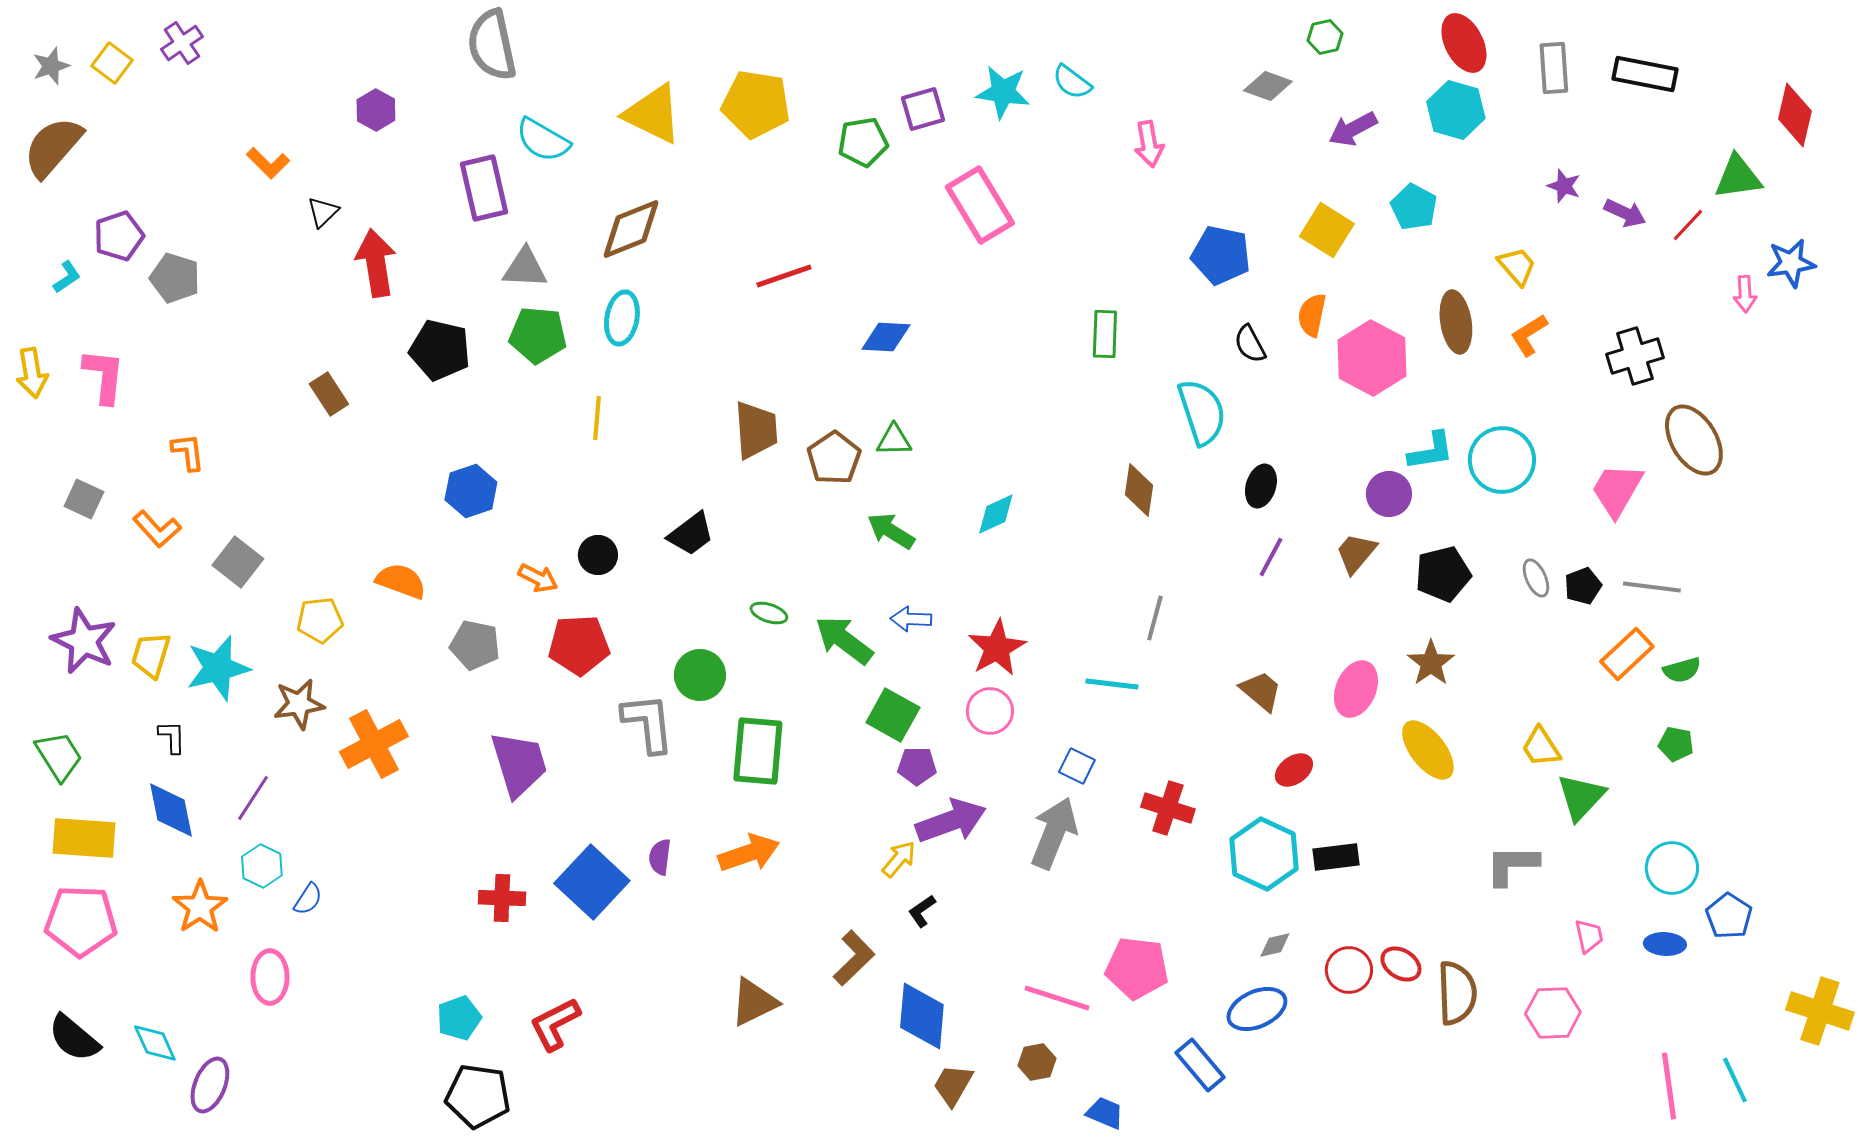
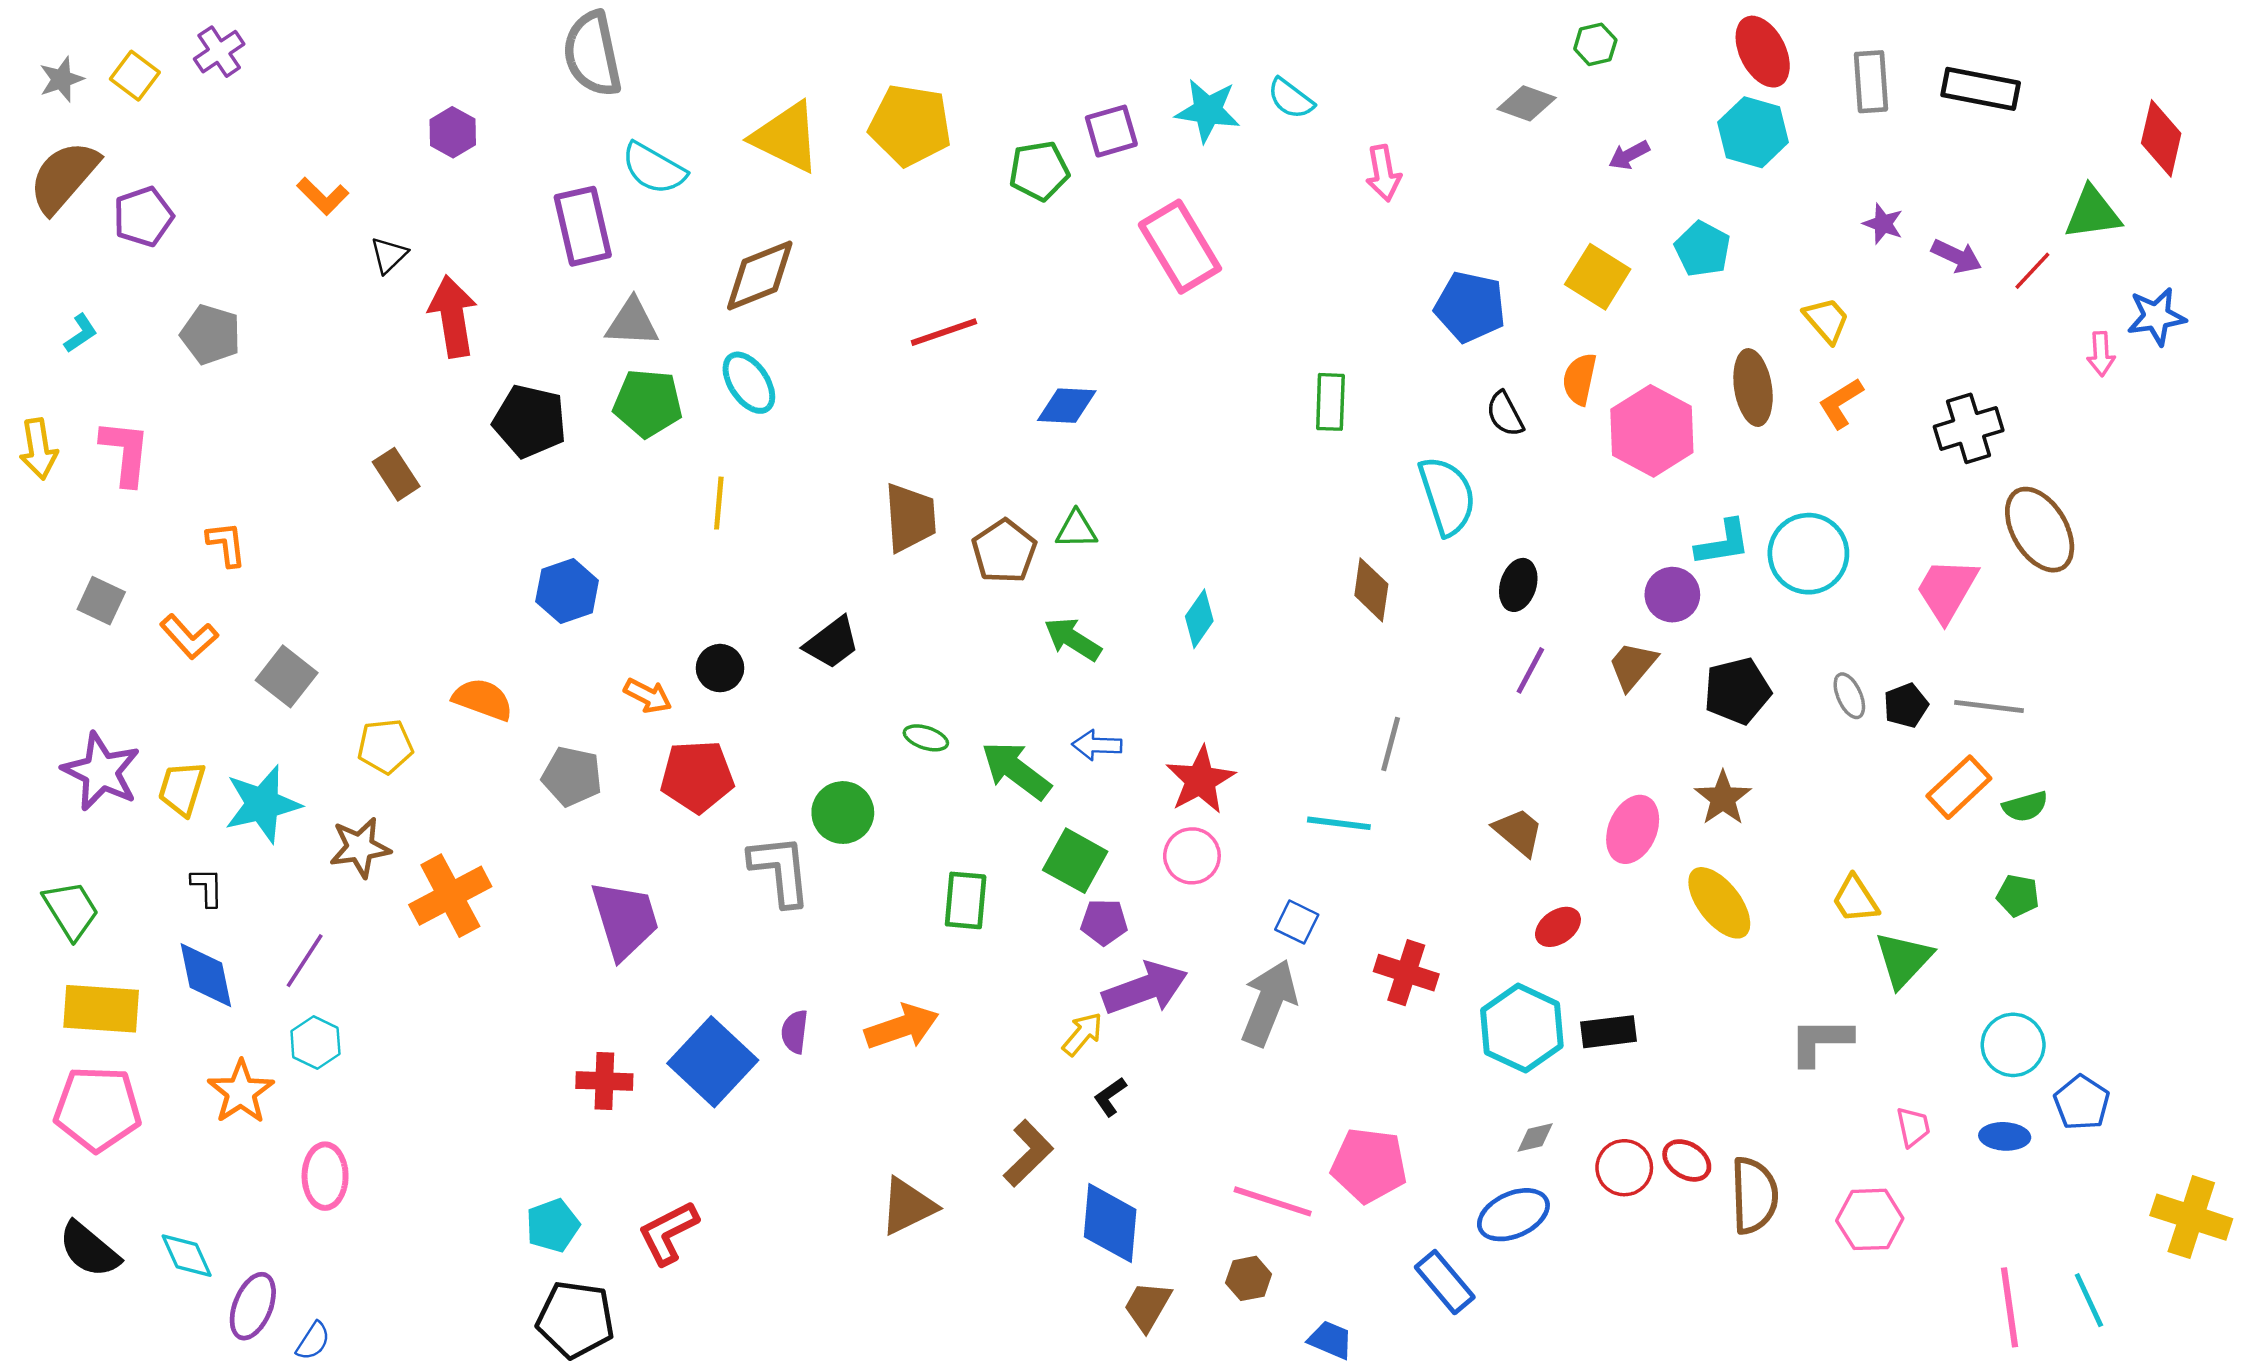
purple arrow: (1353, 129) -> (1629, 155), size x0.7
purple pentagon: (119, 236) -> (143, 217), moved
cyan ellipse: (622, 318) -> (749, 383), turned -44
cyan diamond: (996, 514) -> (1199, 619), turned -30
green rectangle: (758, 751) -> (966, 900), moved, size x0.7
blue semicircle: (308, 899) -> (313, 1341), moved

